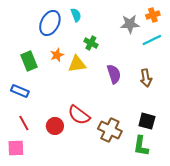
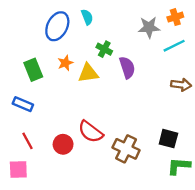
purple semicircle: (114, 74) -> (127, 67), moved
brown arrow: (146, 78) -> (181, 85), moved, turned -72
green L-shape: (141, 146) -> (179, 166), moved, turned 85

